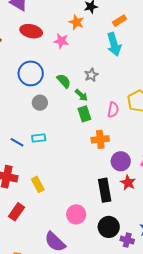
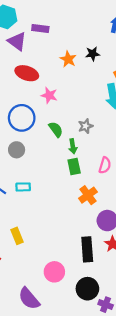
orange star: (76, 22) -> (68, 59), moved
pink star: (61, 41) -> (49, 95), moved
green arrow: (81, 95) -> (73, 146), turned 32
gray circle: (40, 103) -> (17, 150), moved
orange cross: (100, 139) -> (88, 195), turned -36

